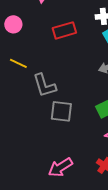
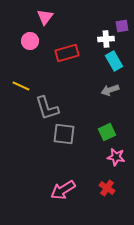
pink circle: (13, 24) -> (30, 41), moved

